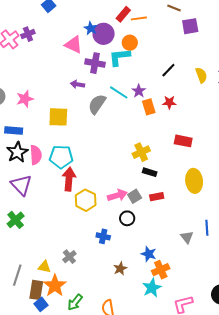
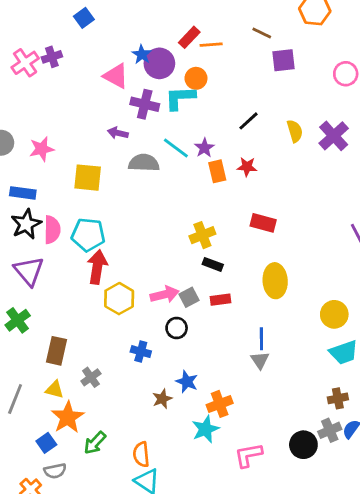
gray semicircle: (97, 104) -> (144, 163), turned 55
blue line: (207, 228) -> (261, 339), moved
blue star: (149, 254) -> (187, 382), moved
brown rectangle: (36, 290) -> (57, 351), moved

